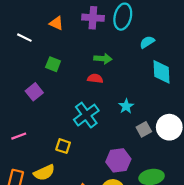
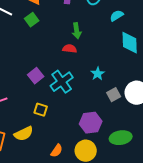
green arrow: (103, 59) -> (77, 31), turned 77
green square: (53, 64) -> (32, 20), moved, turned 32
purple square: (34, 92) -> (36, 76), moved

